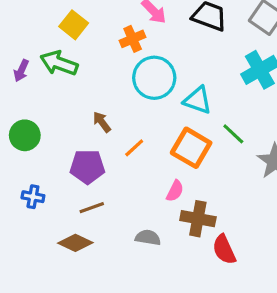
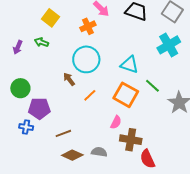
green arrow: (59, 63) -> (42, 42), size x0.6
cyan circle: (154, 78) -> (86, 59), moved
purple pentagon: (87, 167) -> (39, 108), moved
brown diamond: (75, 243) -> (72, 155), moved

